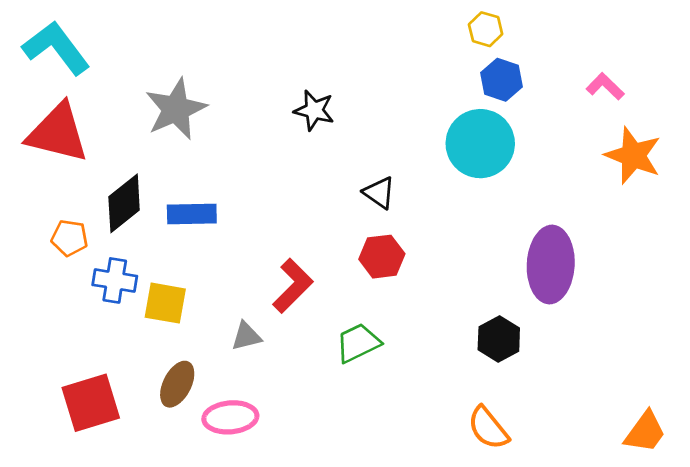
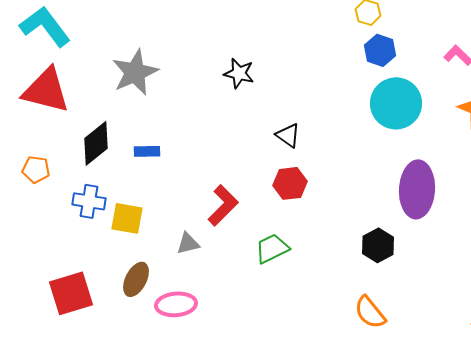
cyan circle: (480, 144) -> (396, 103), moved
blue rectangle: (192, 214) -> (147, 151), size x0.7
orange pentagon: (70, 238) -> (36, 169), moved

